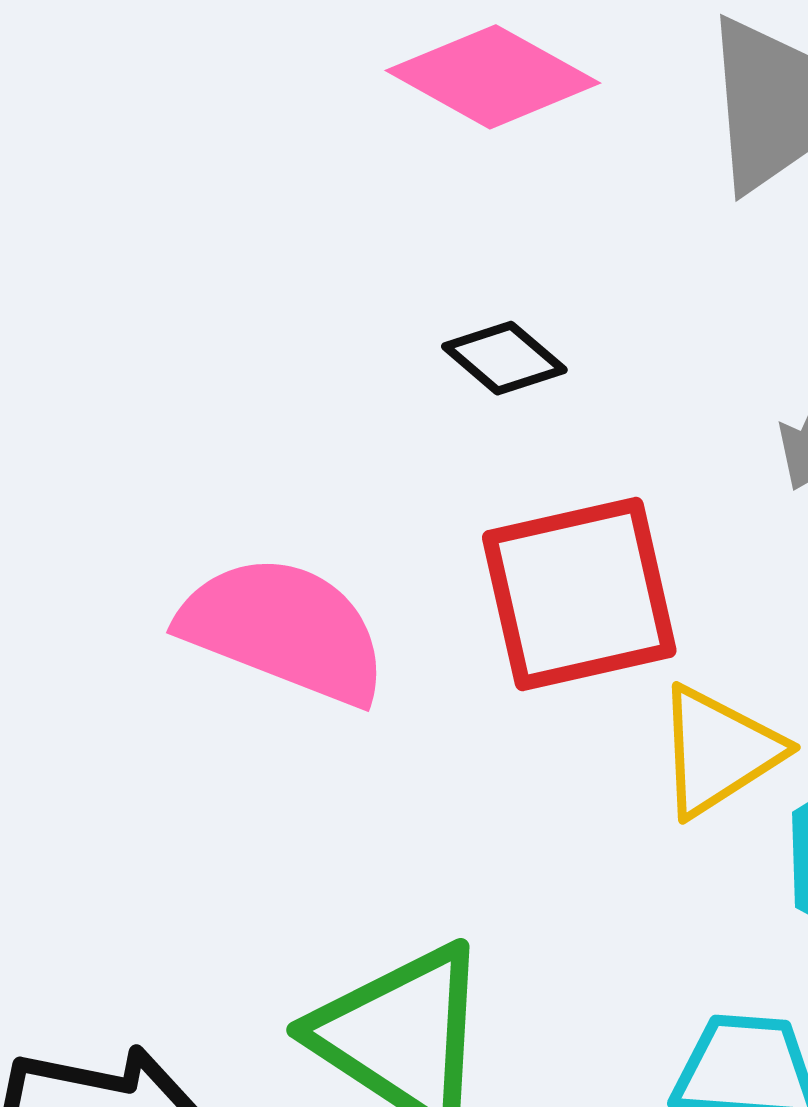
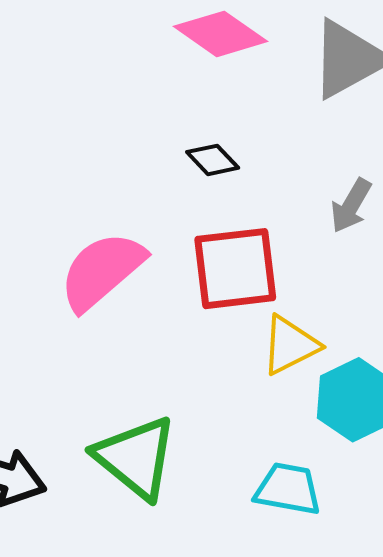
pink semicircle: (284, 630) -> (102, 271), turned -68

